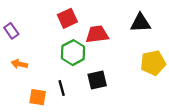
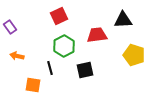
red trapezoid: (97, 34) -> (97, 35), moved
yellow pentagon: (153, 63) -> (134, 55), turned 30
black line: (62, 88) -> (50, 68), moved

